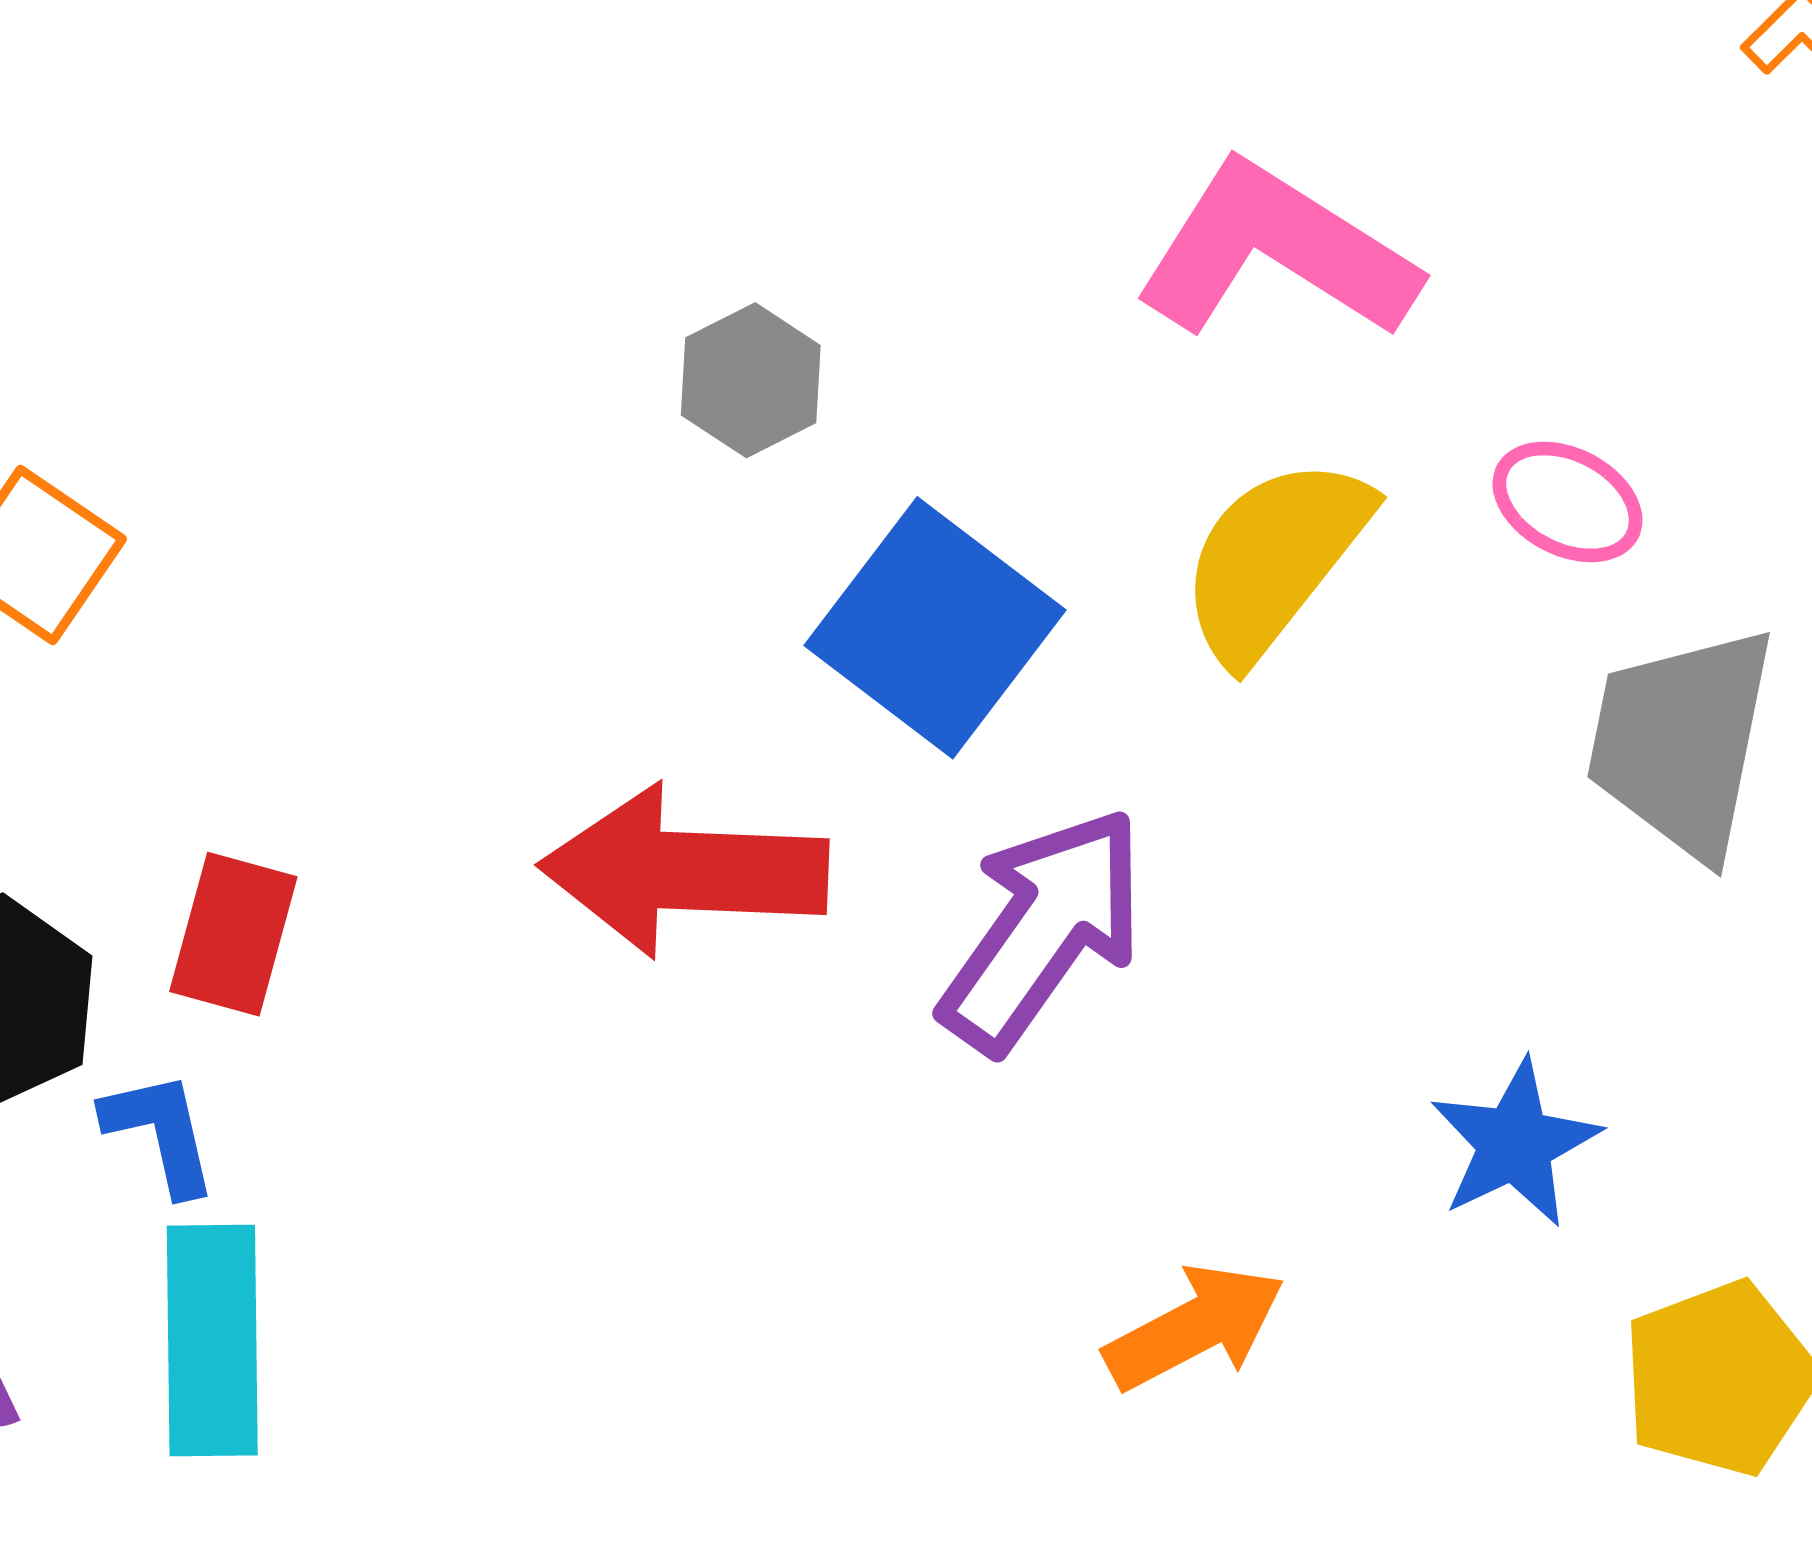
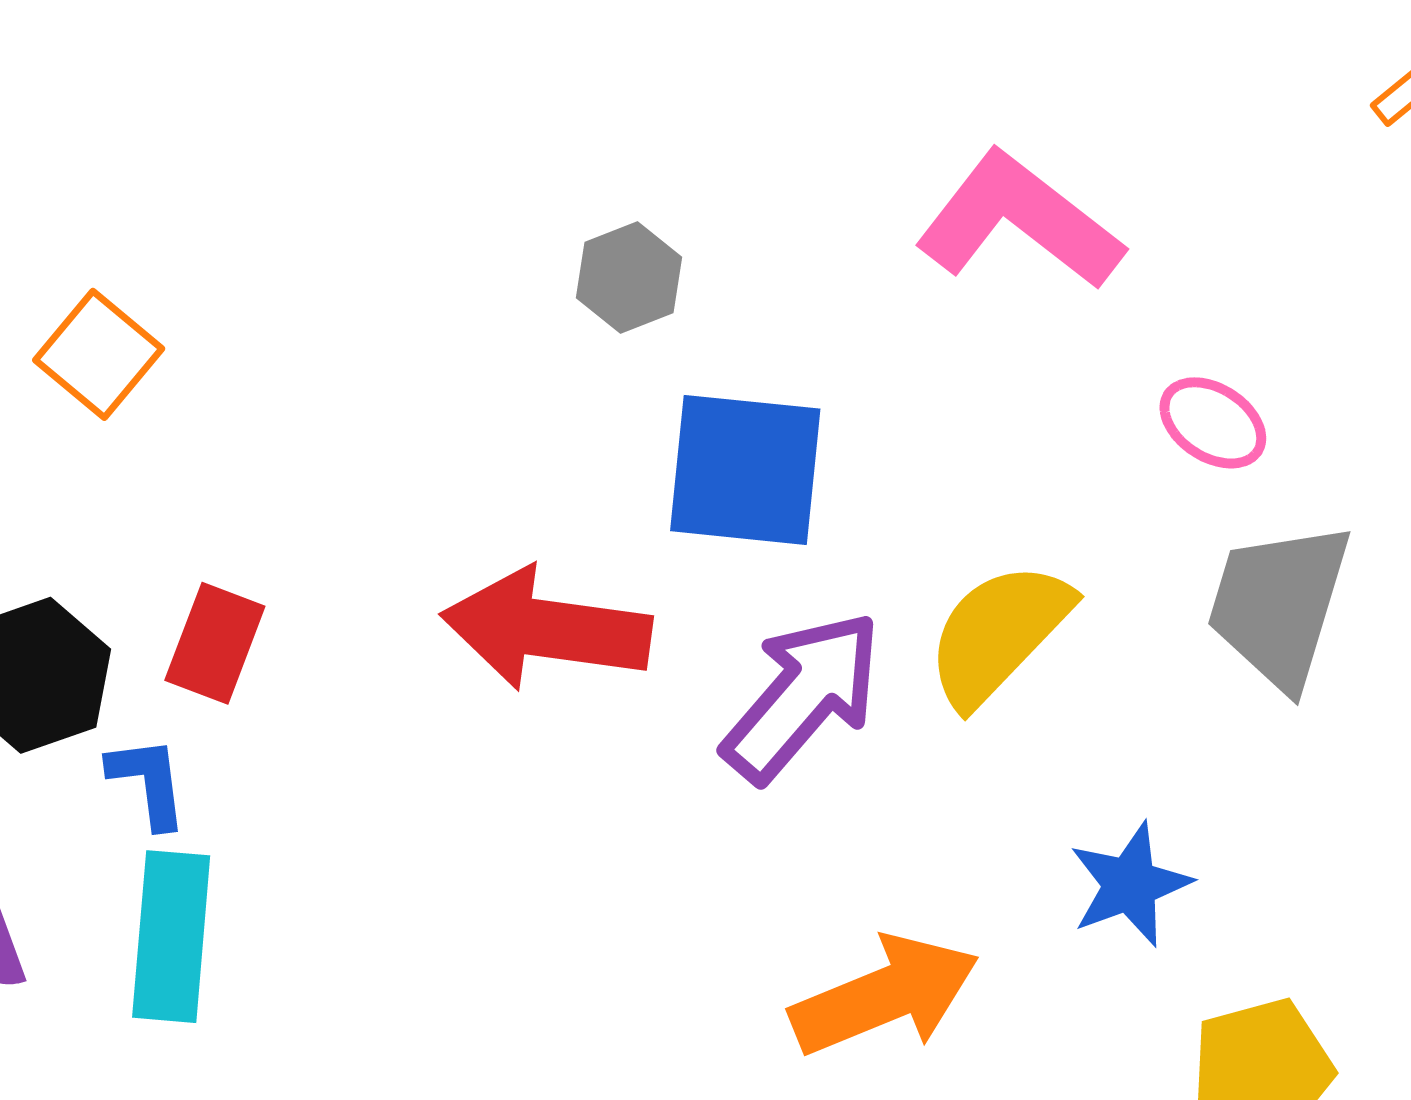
yellow semicircle: (1275, 559) -> (998, 634), moved
blue square: (935, 628) -> (745, 470), turned -37
orange arrow: (1195, 1327) -> (885, 995), size x1.4

